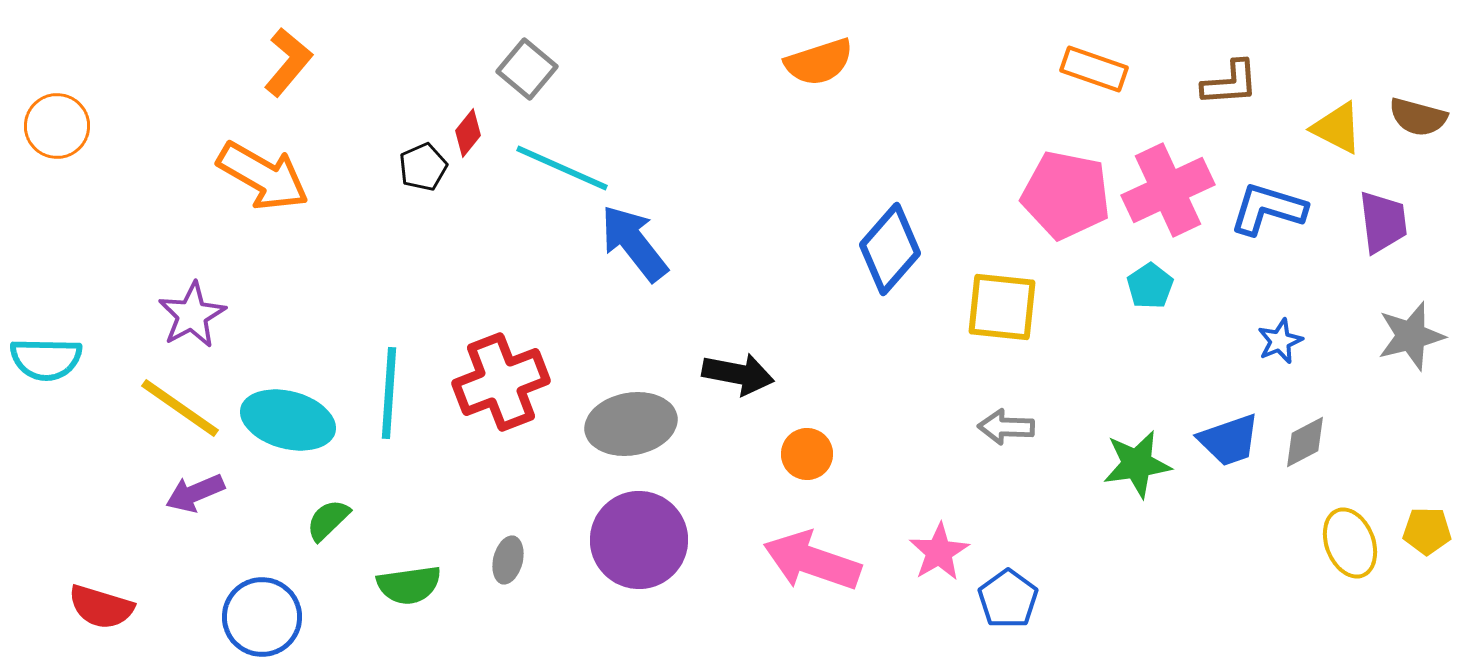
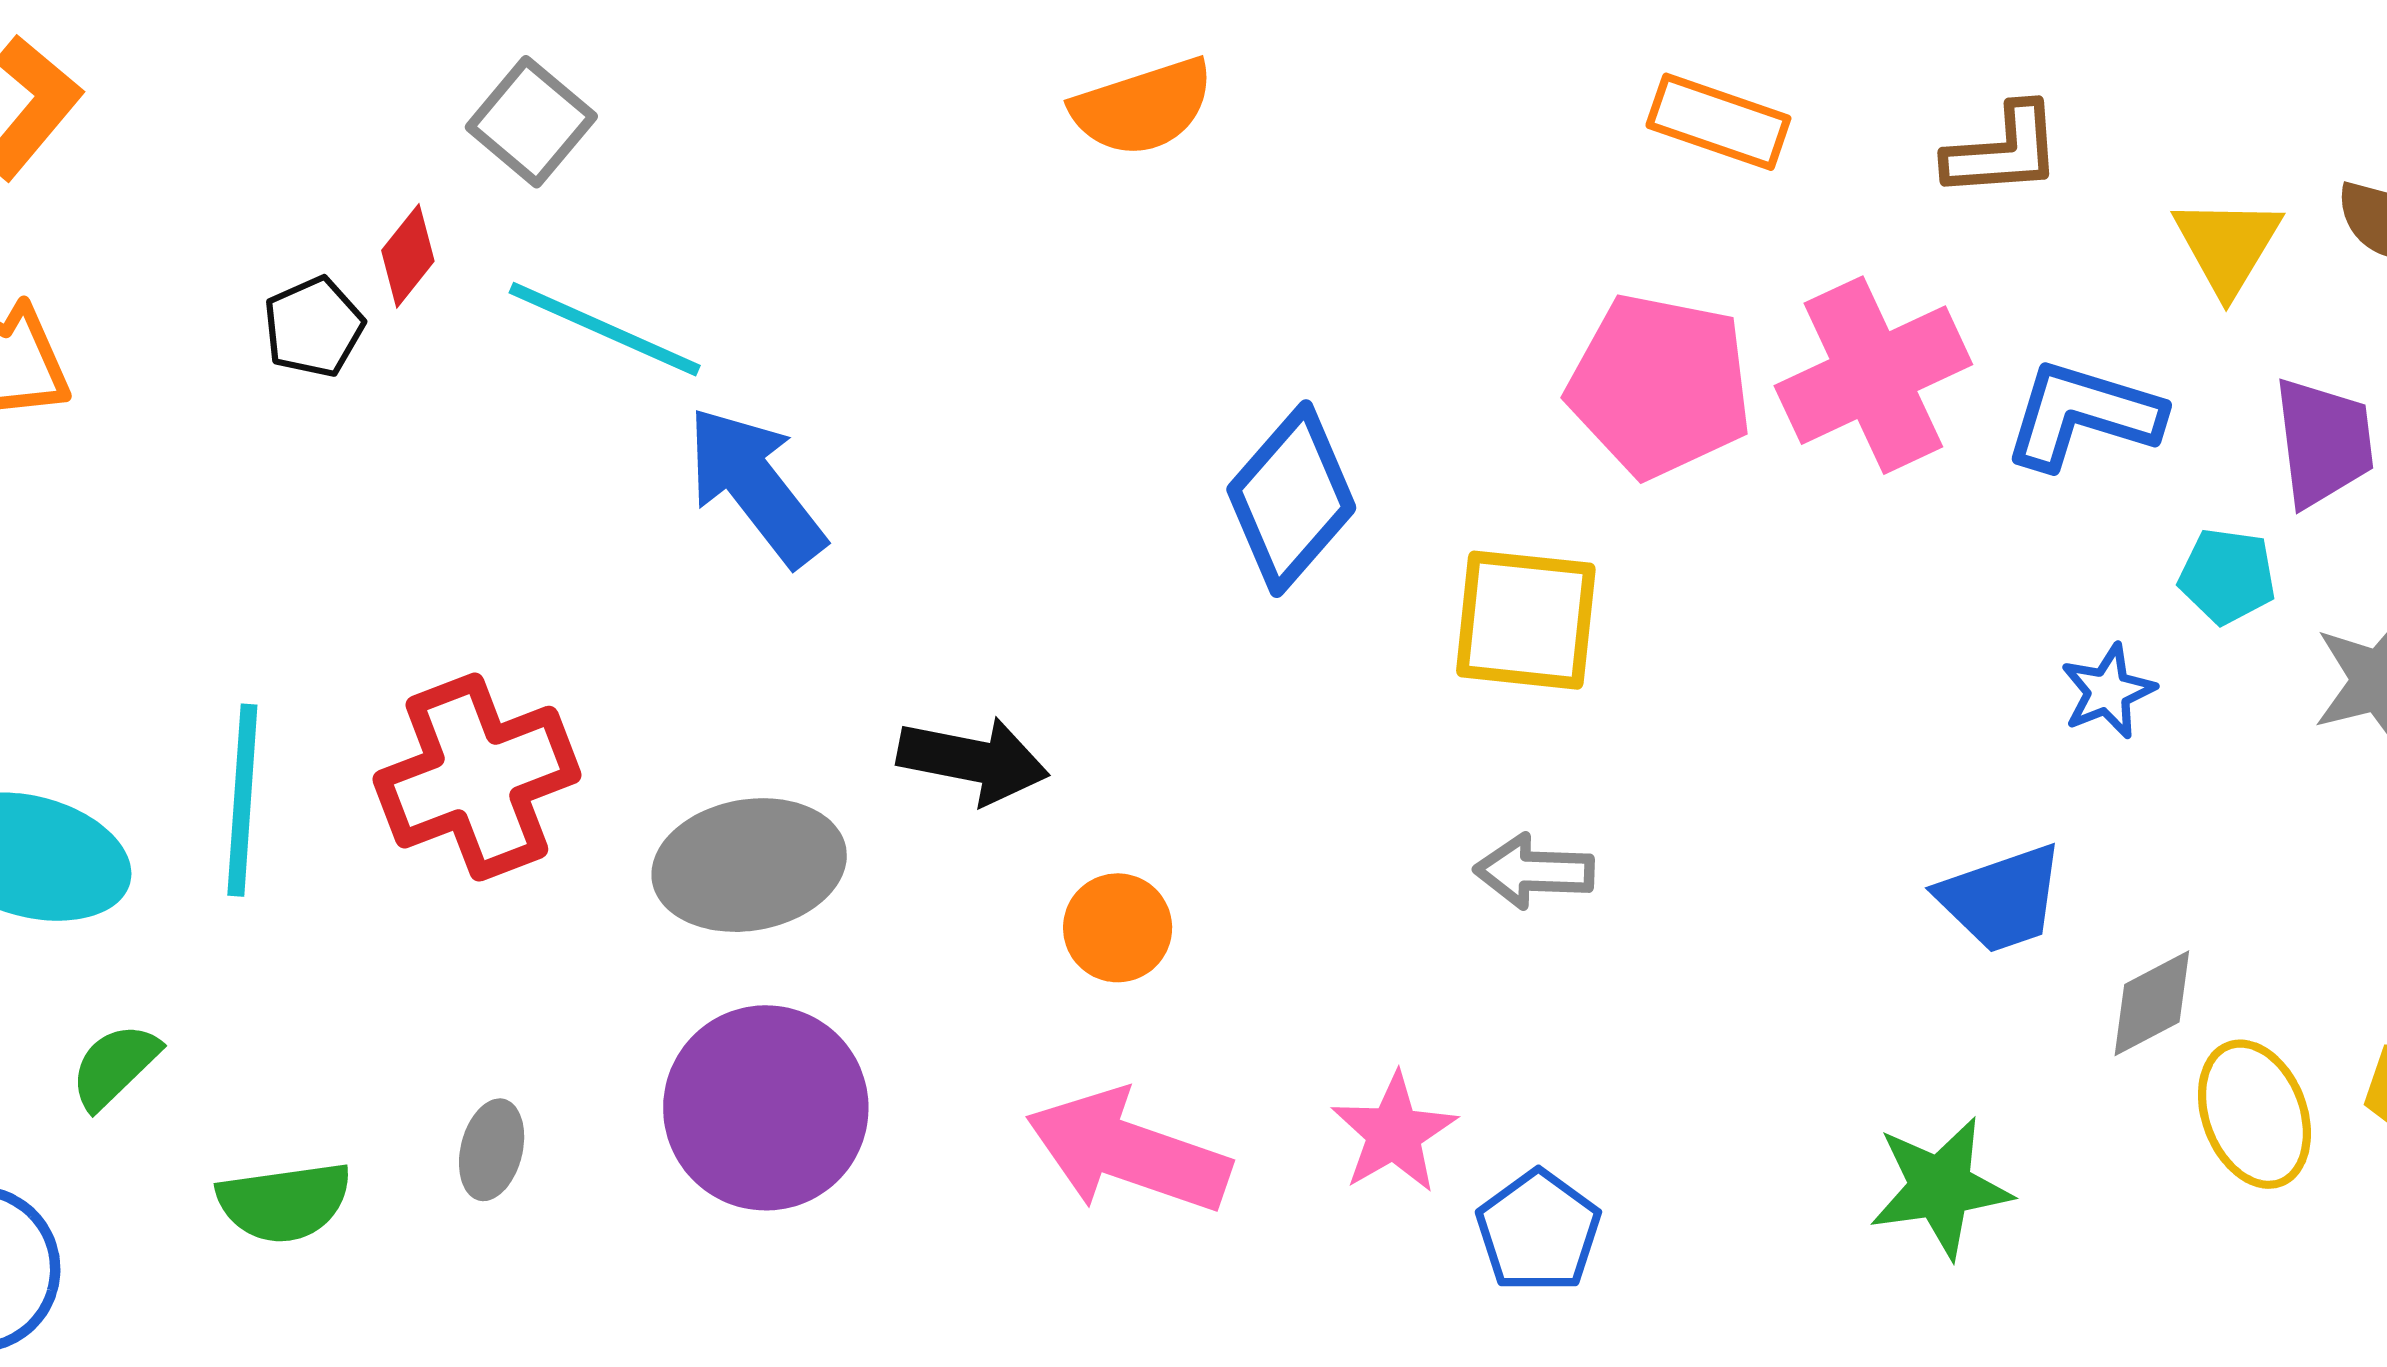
yellow triangle: (1337, 128) -> (2227, 245), turned 34
cyan pentagon: (1150, 286) -> (2227, 576), moved, turned -30
gray diamond: (1305, 442) -> (2152, 1003), moved
green star: (1137, 464) -> (1940, 1187), moved

